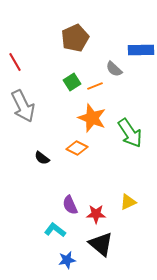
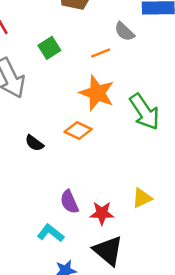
green square: (72, 82) -> (49, 48), moved

